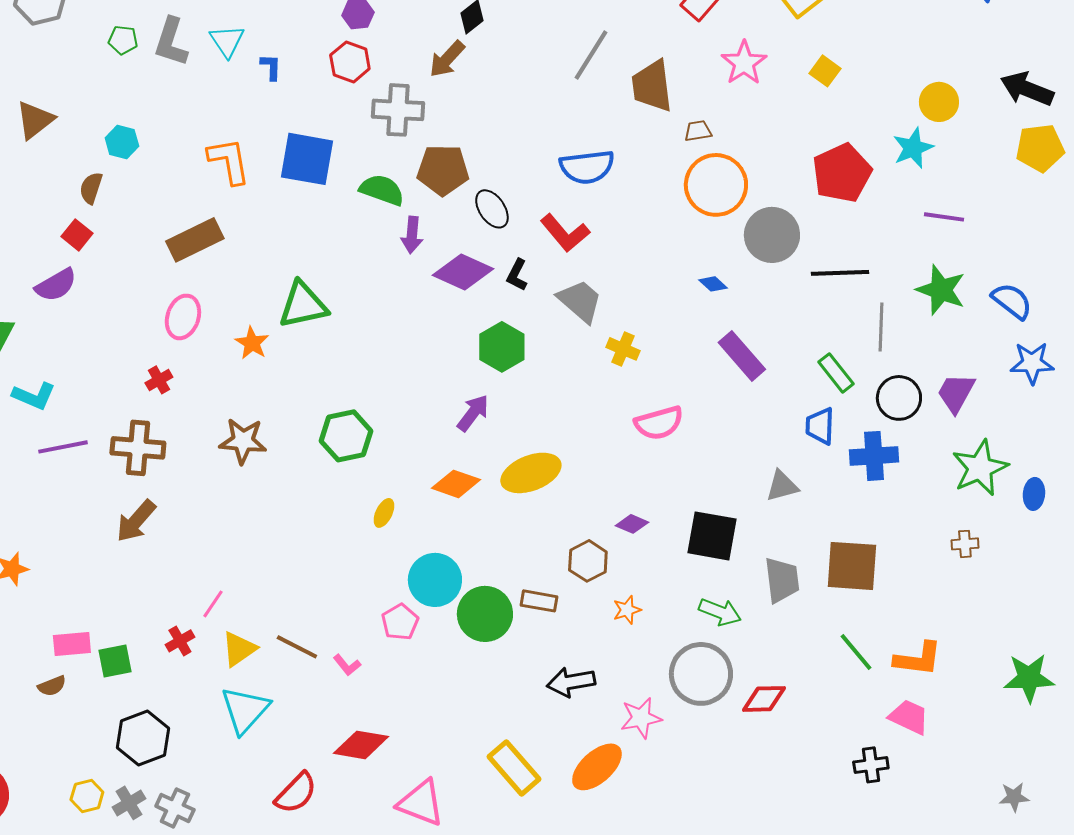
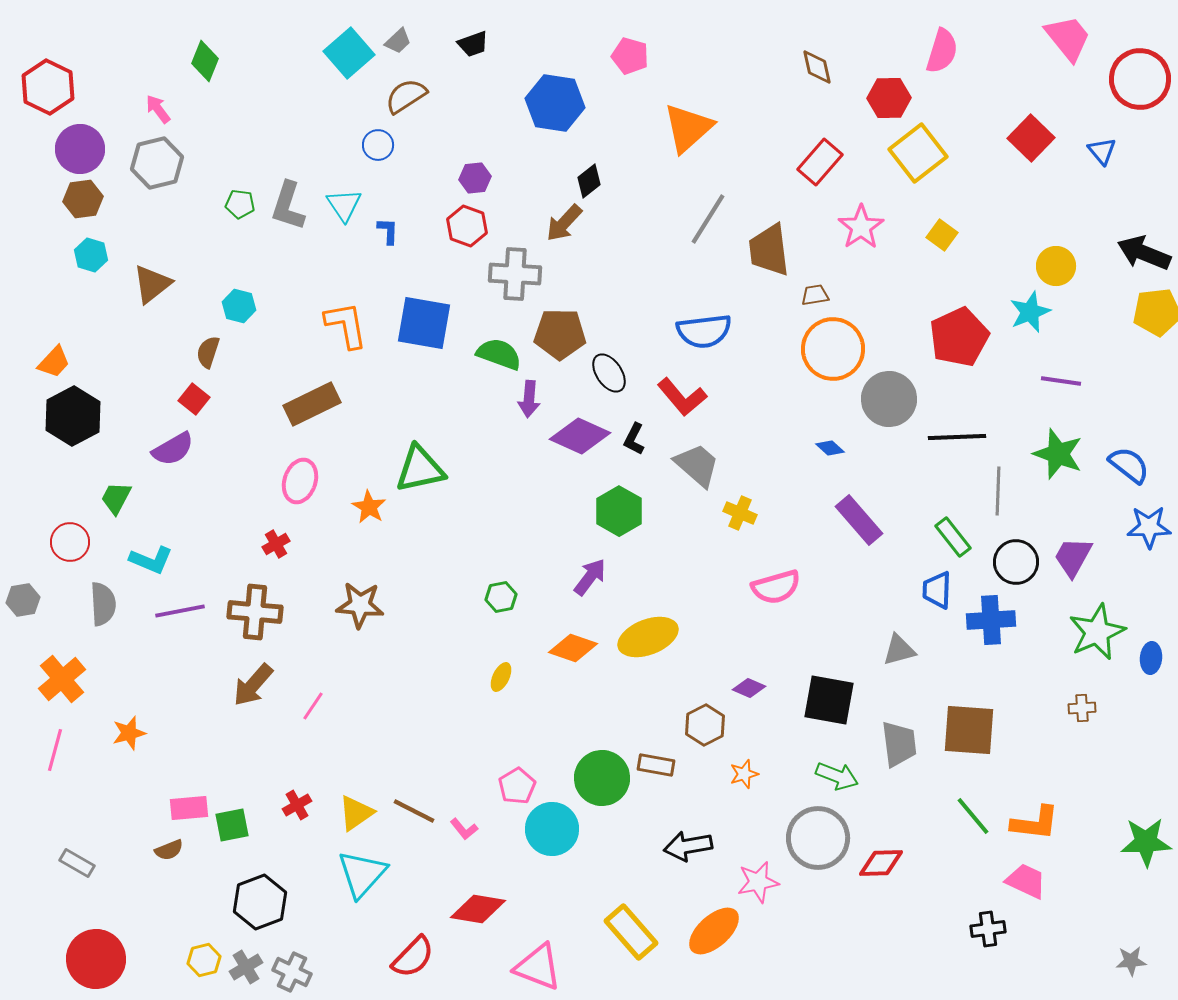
green hexagon: (346, 436) -> (501, 597), moved, size x0.6
cyan circle: (435, 580) -> (552, 829), moved
pink line: (213, 604) -> (313, 706), moved

